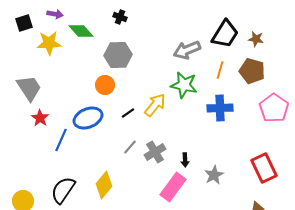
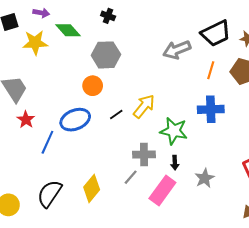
black trapezoid: (225, 34) -> (216, 33), turned 32
green star: (184, 85) -> (174, 131), moved
gray line: (130, 147) -> (131, 177), moved
gray cross: (155, 152) -> (144, 155), turned 30

